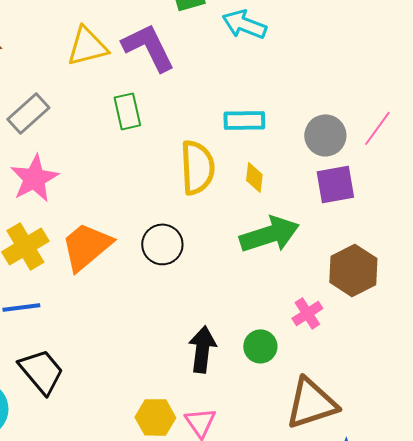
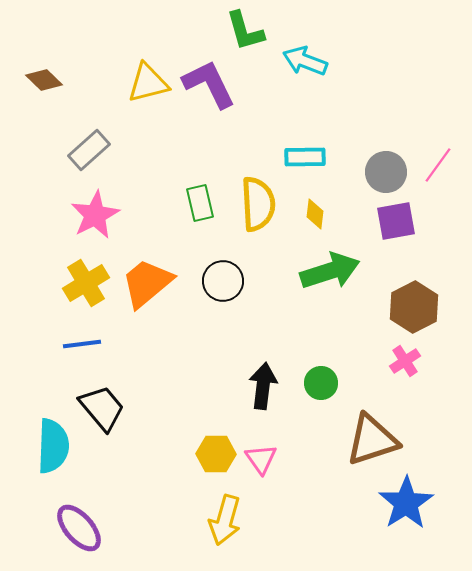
green rectangle: (127, 111) -> (200, 203), moved
pink cross: (307, 313) -> (405, 361), moved

